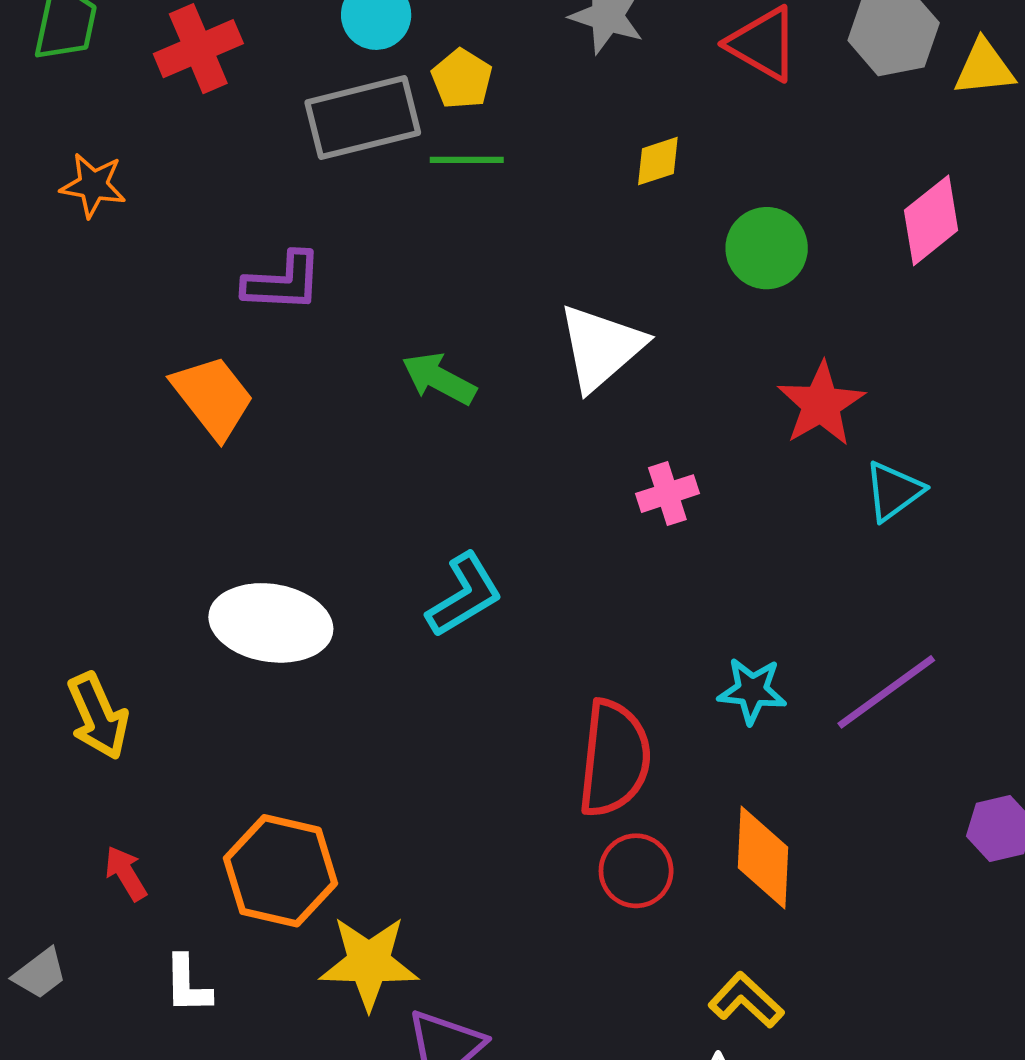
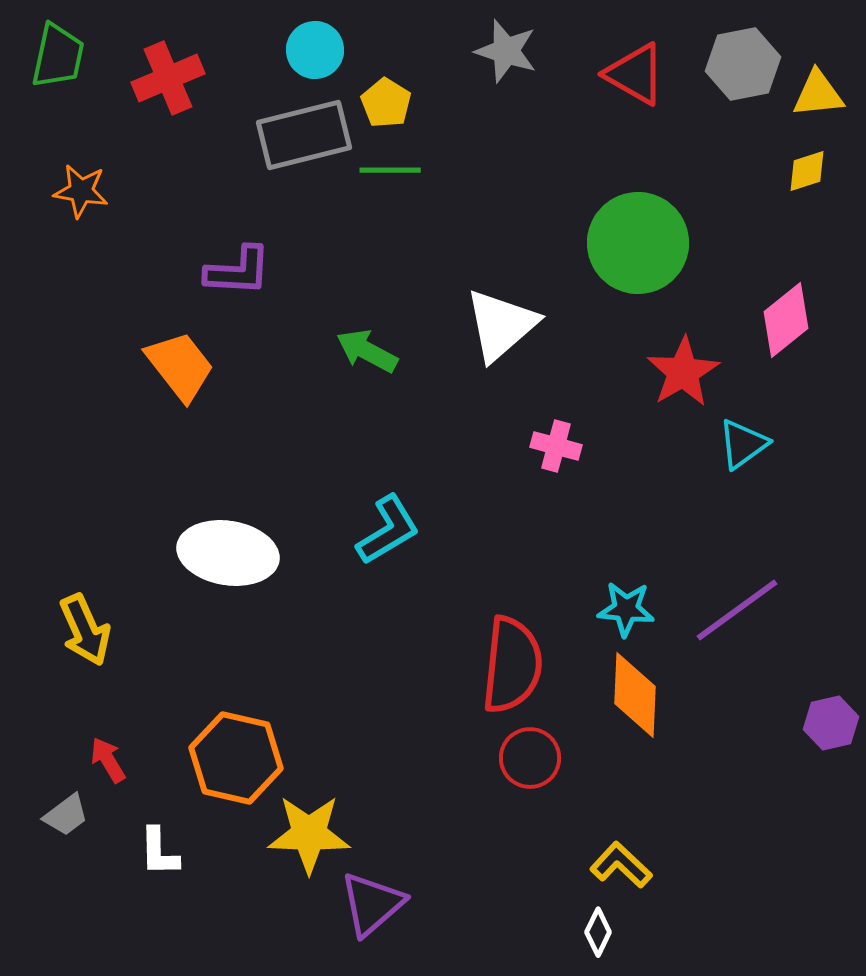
yellow diamond: (658, 161) -> (807, 171), moved
pink diamond: (931, 220) -> (786, 320), moved
green circle: (767, 248) -> (638, 243), size x1.5
pink cross: (667, 494) -> (556, 446), turned 33
orange diamond: (763, 858) -> (635, 695), moved
gray trapezoid: (40, 974) -> (66, 815), moved

